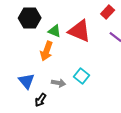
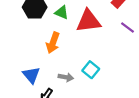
green triangle: (55, 31) -> (62, 12), moved
red triangle: (80, 31) -> (89, 21), turned -30

